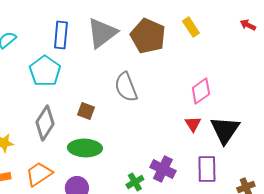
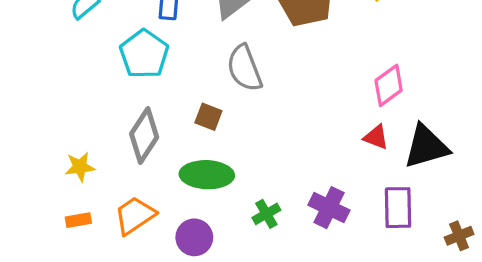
gray semicircle: (126, 87) -> (244, 68), moved
red triangle: (193, 124) -> (376, 137), turned -36
black triangle: (225, 130) -> (426, 146), turned 40
green cross: (135, 182) -> (266, 214), moved

